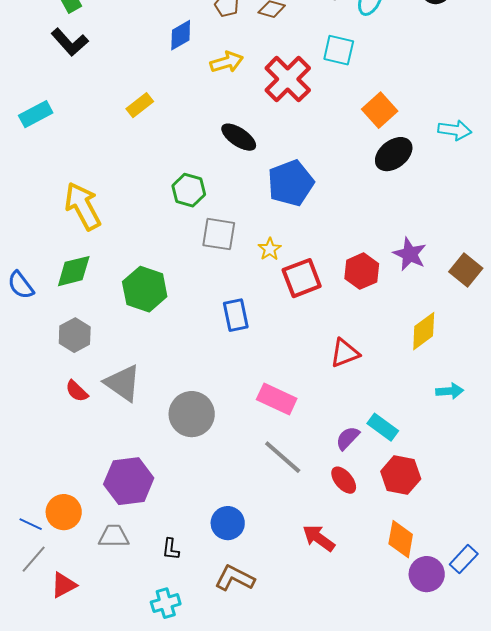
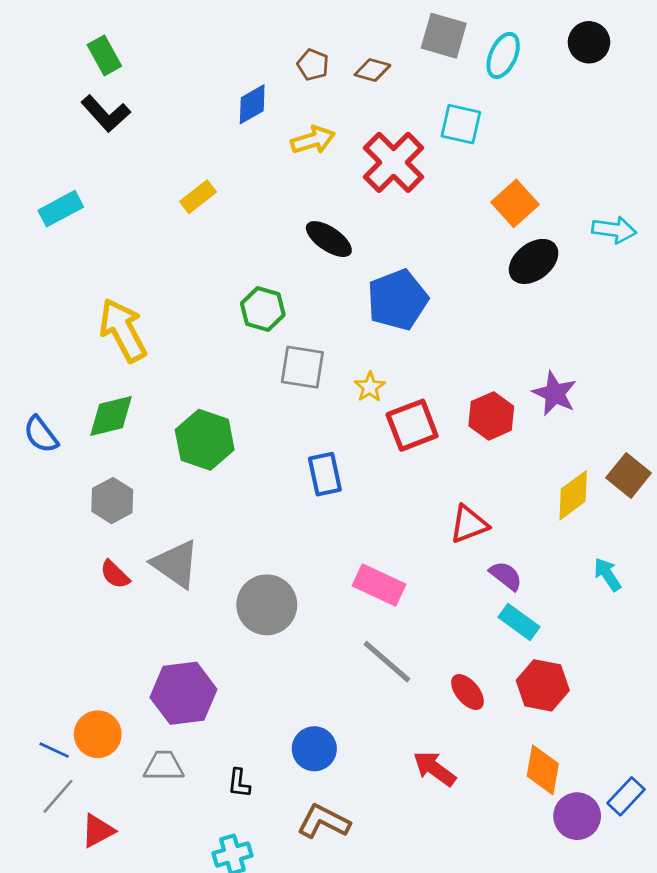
brown square: (466, 270) -> (629, 475), moved
cyan arrow: (450, 391) -> (607, 574), turned -120
purple semicircle: (348, 438) -> (506, 576), moved, turned 84

